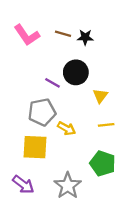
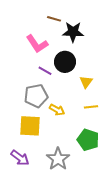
brown line: (63, 34) -> (54, 19), moved
pink L-shape: (27, 35) -> (37, 44), moved
black star: (85, 37) -> (73, 32), size x1.5

